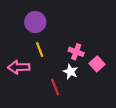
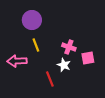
pink square: (97, 64) -> (88, 58), turned 32

